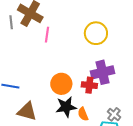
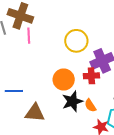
yellow circle: (96, 33) -> (76, 41), moved
pink line: (47, 35) -> (29, 36), moved

